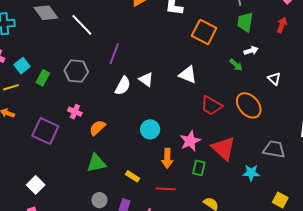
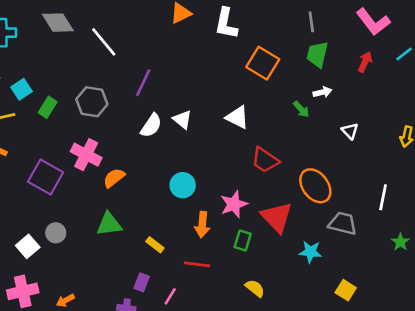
orange ellipse: (249, 105) -> (315, 186), moved
pink cross: (75, 112) -> (86, 155), size x1.6
gray circle: (99, 200) -> (56, 233), moved

